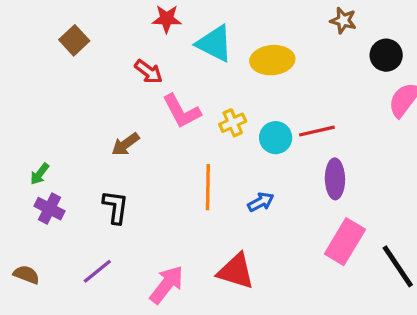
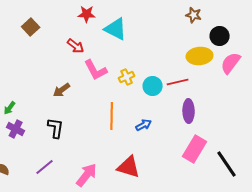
yellow ellipse: (272, 60) -> (200, 56), moved

